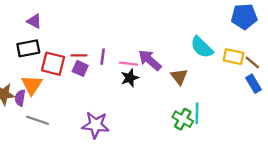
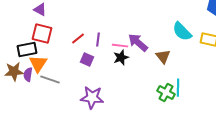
black rectangle: (28, 48) -> (27, 50), moved
red line: (79, 55) -> (78, 39), turned -40
red square: (53, 64) -> (42, 34), moved
purple square: (80, 68) -> (87, 60), moved
gray line: (38, 120) -> (50, 80), moved

